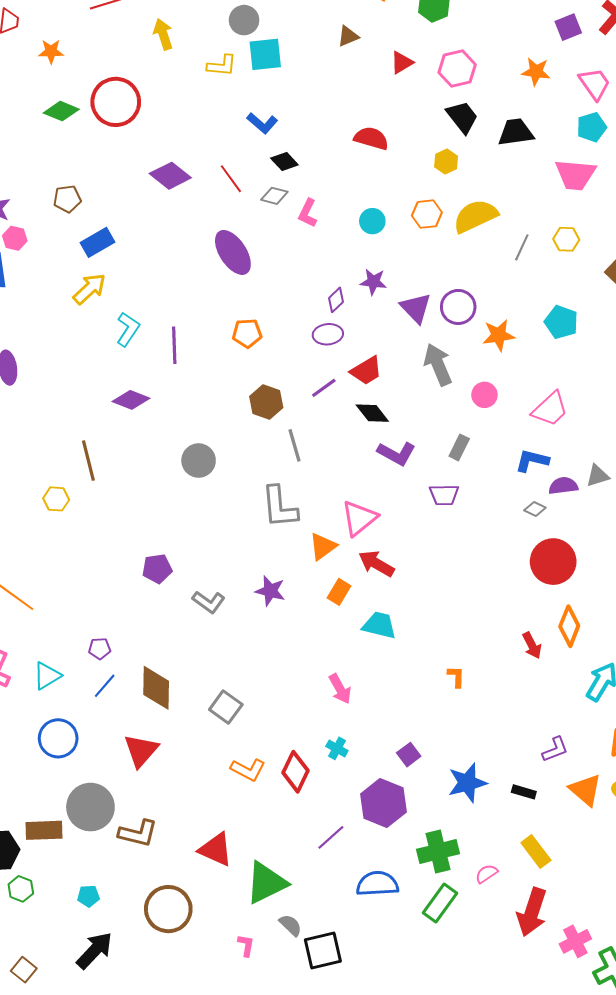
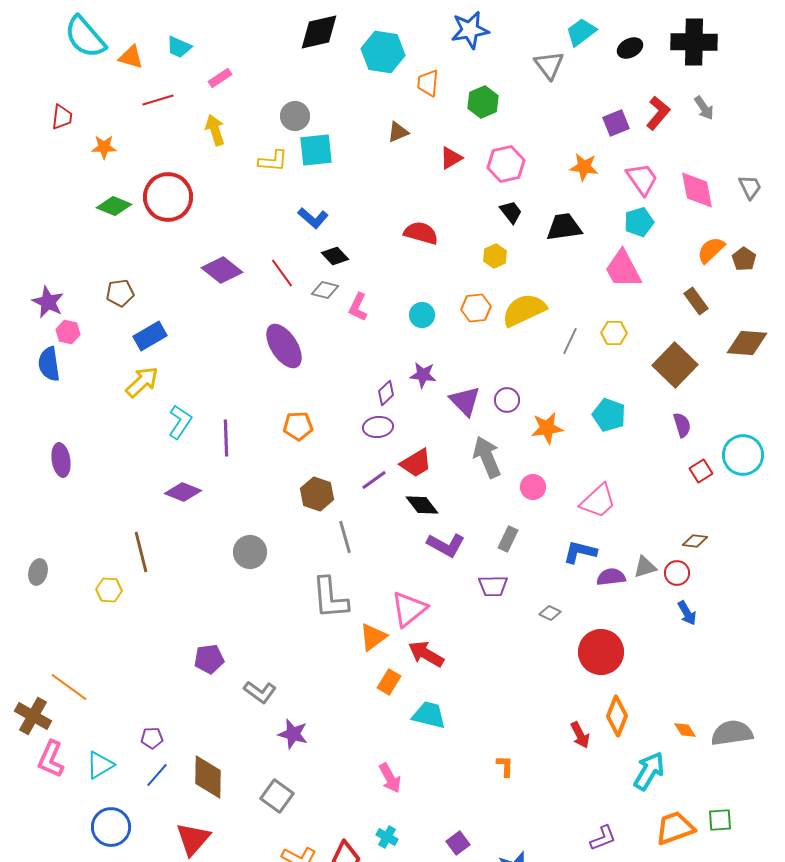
black trapezoid: (462, 117) -> (511, 212), size x0.7
pink trapezoid: (575, 175) -> (623, 269), turned 57
purple circle: (458, 307) -> (507, 400), size x0.7
gray diamond: (535, 509) -> (550, 613), moved
purple star: (270, 591) -> (293, 734), moved

